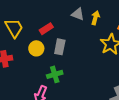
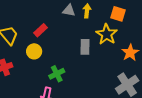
gray rectangle: (60, 47) -> (85, 47), moved

